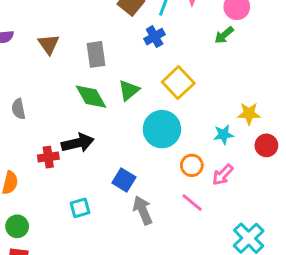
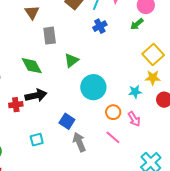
blue cross: (155, 37) -> (100, 26), moved
brown triangle: (49, 44) -> (32, 12), moved
yellow square: (178, 83) -> (153, 55), moved
green diamond: (91, 97) -> (32, 66), moved
pink arrow: (223, 175) -> (134, 119), turned -77

